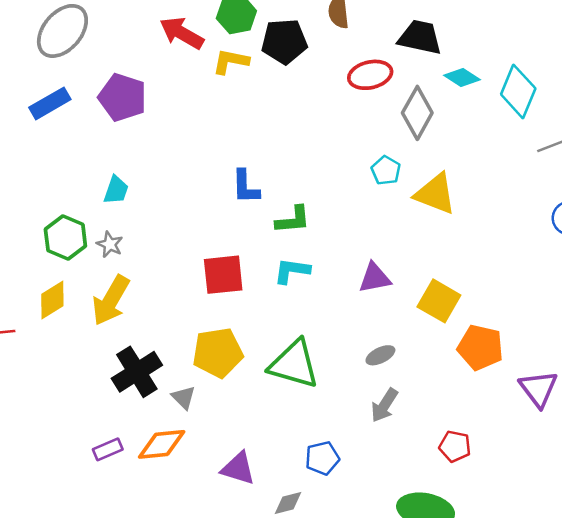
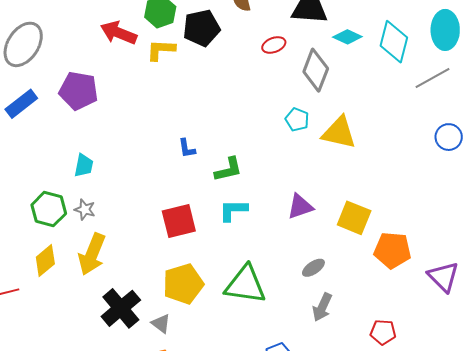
red ellipse: (370, 75) -> (274, 45), size x0.7
blue L-shape: (246, 187) -> (187, 148), size x0.7

